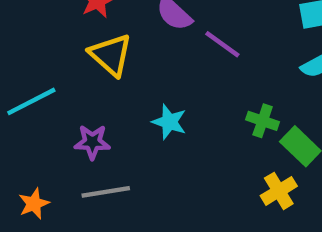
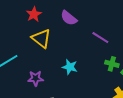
purple line: (222, 44) -> (100, 38), moved

